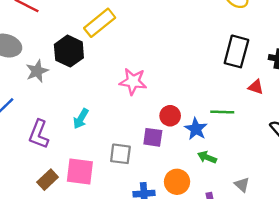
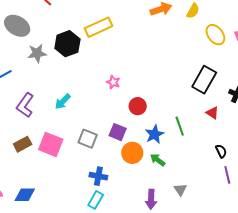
pink star: (133, 81) -> (113, 82), size x0.6
green line: (222, 112) -> (180, 126), turned 54
red circle: (170, 116) -> (138, 106), moved
orange circle: (177, 182) -> (132, 153), moved

